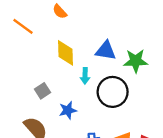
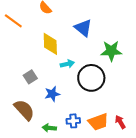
blue triangle: (106, 51) -> (83, 28), moved, turned 30
cyan arrow: (85, 76) -> (67, 64), turned -104

